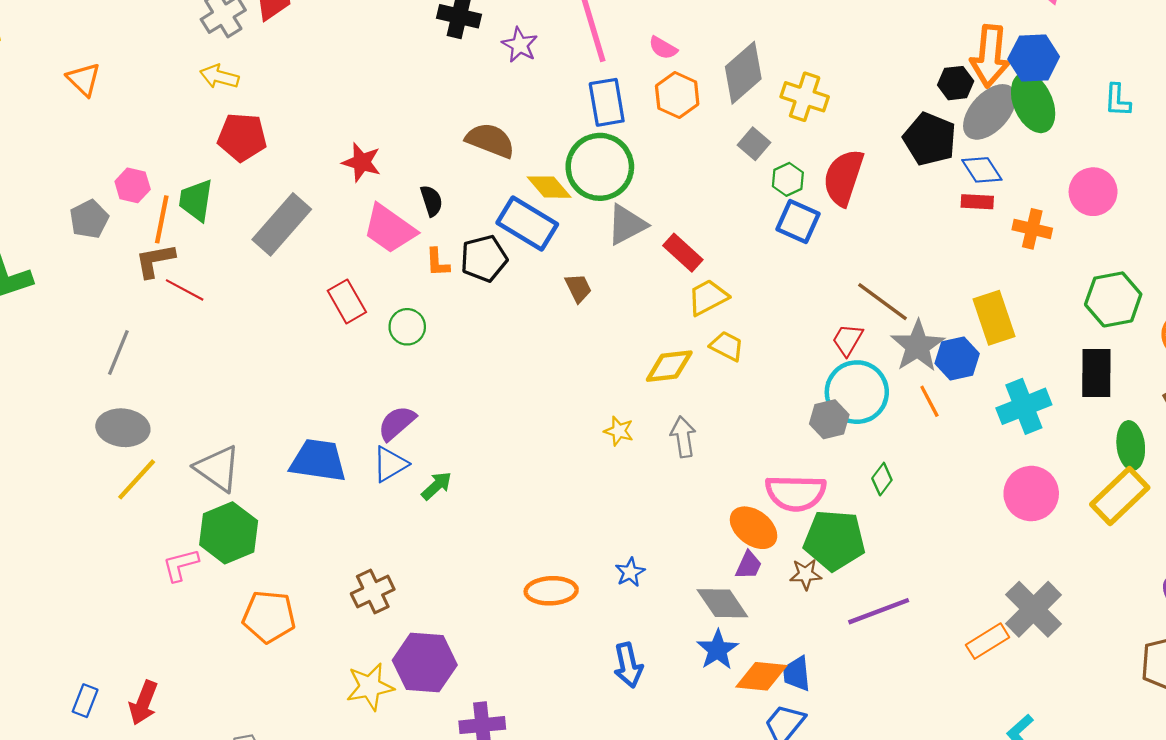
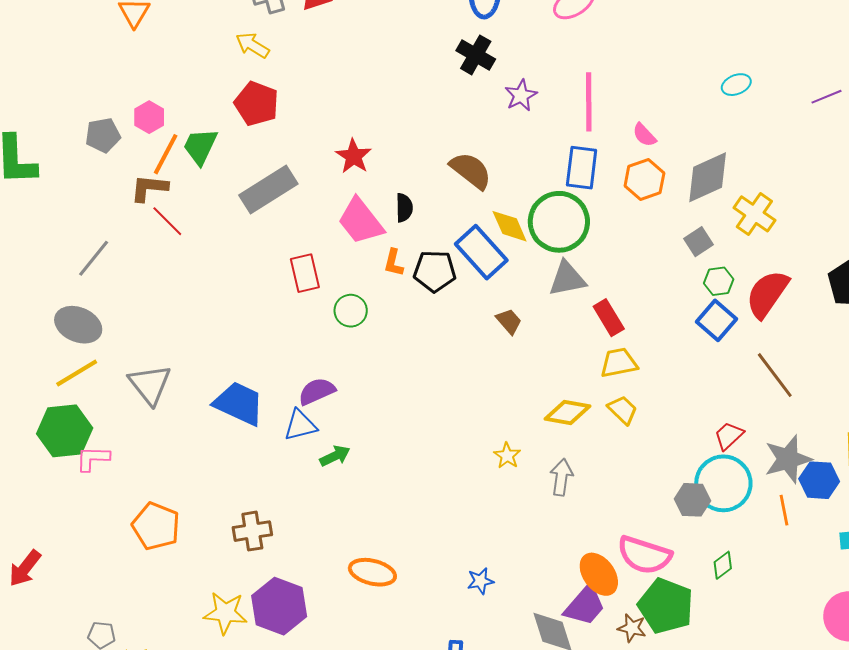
brown trapezoid: (578, 288) -> (509, 321), turned -32
brown line: (883, 302) -> (775, 375), moved
green hexagon: (229, 533) -> (65, 431), moved
purple trapezoid: (749, 565) -> (585, 605), size x1.6
orange ellipse: (551, 591) -> (372, 572), moved

